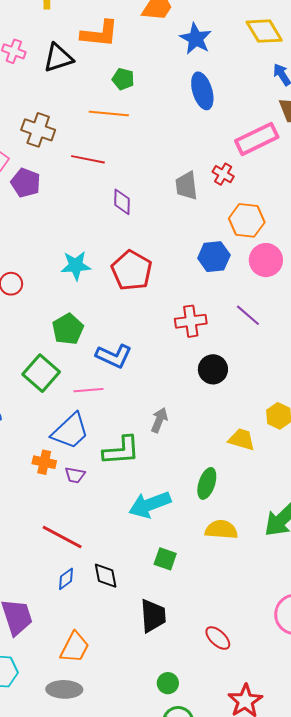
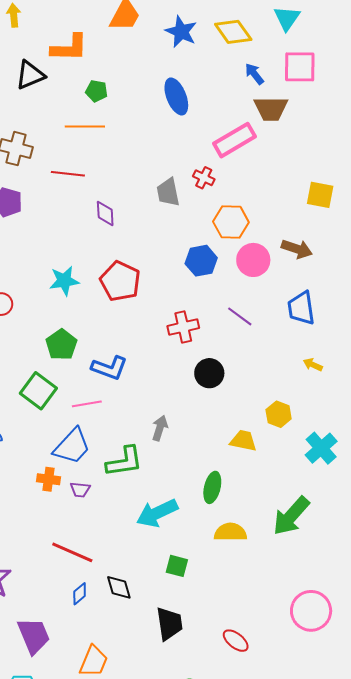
blue star: (196, 39) -> (181, 32), moved

